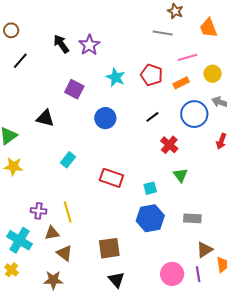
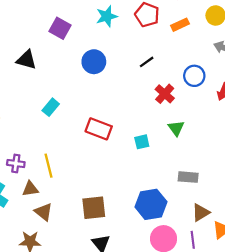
cyan star: (116, 77) -> (107, 16), turned 30
blue circle: (194, 114) -> (194, 76), moved, size x0.7
blue hexagon: (150, 218) -> (151, 204), moved

